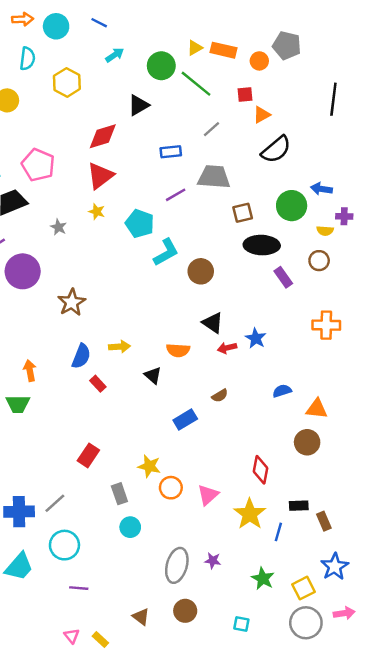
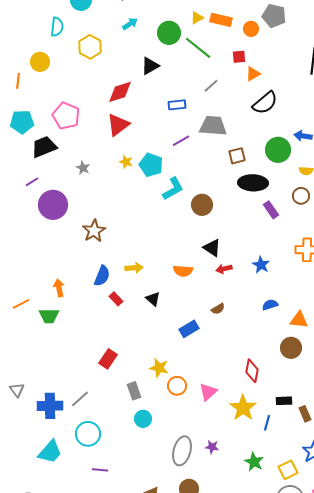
yellow star: (97, 212) -> (126, 162), moved
blue star: (256, 338) -> (261, 265), moved
black triangle: (153, 375) -> (153, 299), moved

